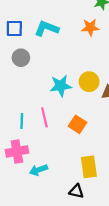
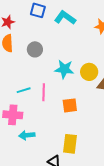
gray circle: (21, 58) -> (35, 49), moved
cyan line: (22, 121) -> (24, 90), turned 56
orange square: (77, 124) -> (70, 105), turned 35

